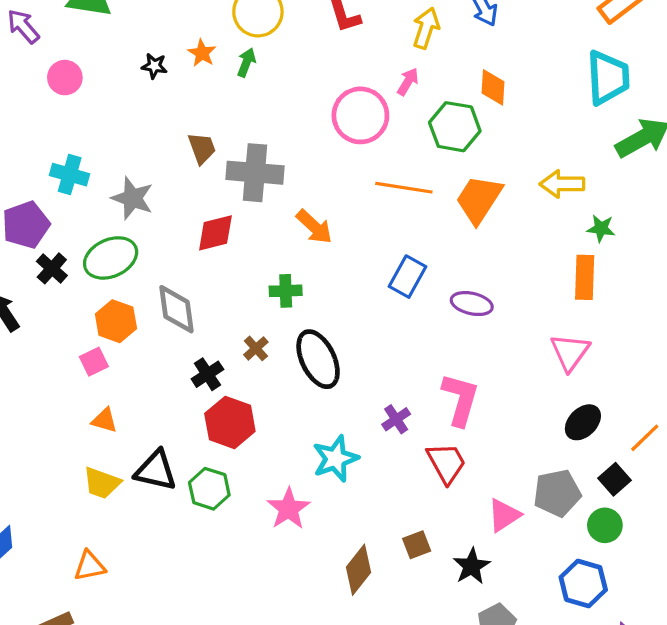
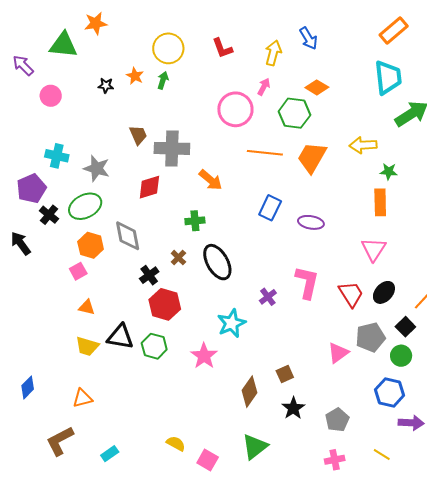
orange diamond: (493, 87) -> (317, 87), turned -60
red trapezoid: (446, 463) -> (351, 294), moved
black star: (472, 566) -> (293, 408), moved

